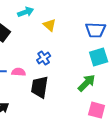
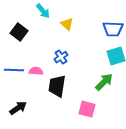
cyan arrow: (26, 12) -> (43, 11), turned 70
pink square: (97, 110) -> (87, 109), moved

